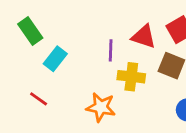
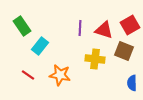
purple line: (111, 50) -> (80, 28), moved
orange star: (101, 107) -> (60, 75), moved

